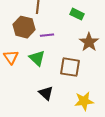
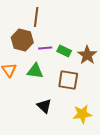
green rectangle: (77, 14) -> (64, 51), moved
green triangle: (37, 58) -> (35, 71), turned -36

